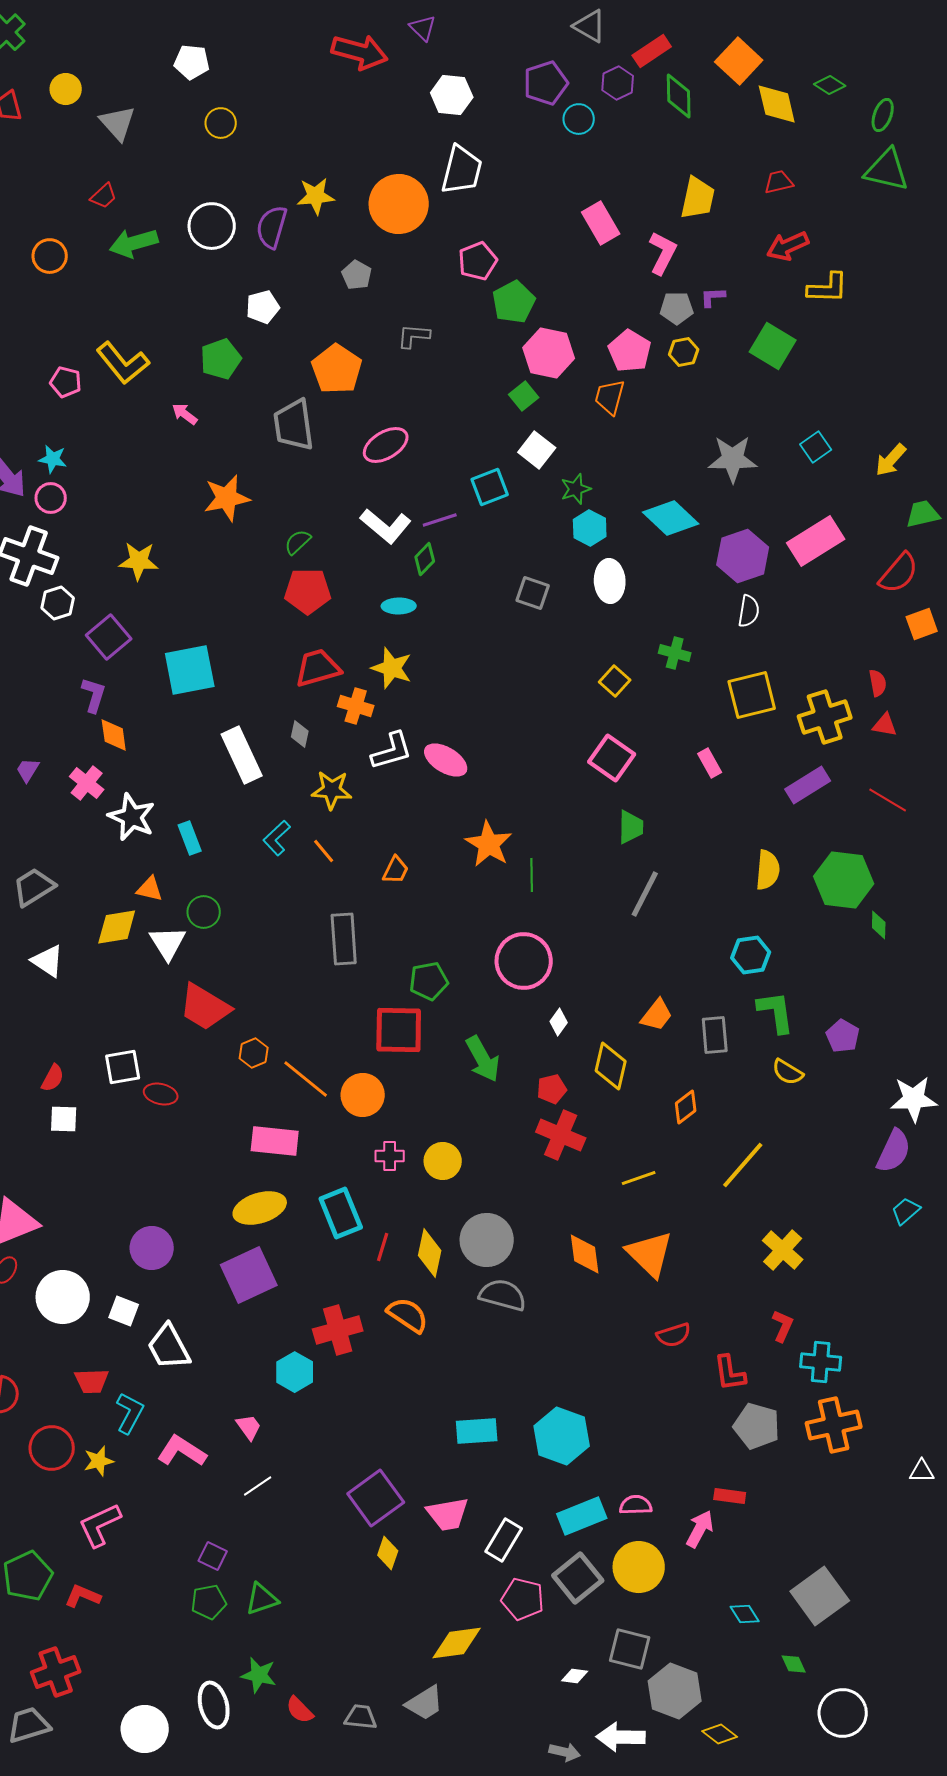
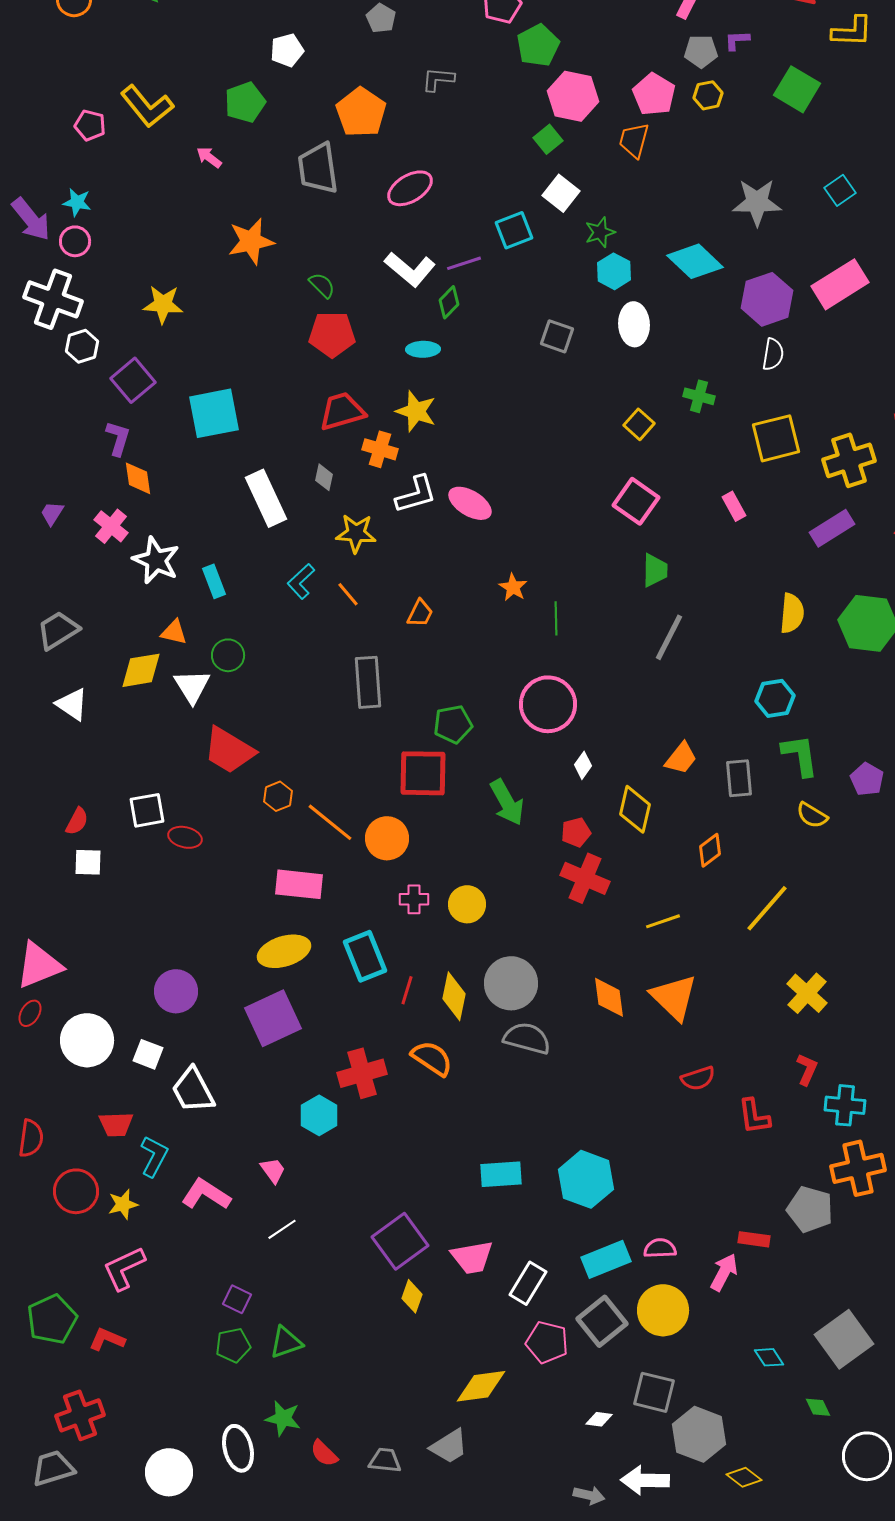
green semicircle: (298, 542) -> (322, 285), turned 88
orange star: (489, 844) -> (513, 587), size x0.6
gray pentagon: (757, 1426) -> (810, 1209), moved

